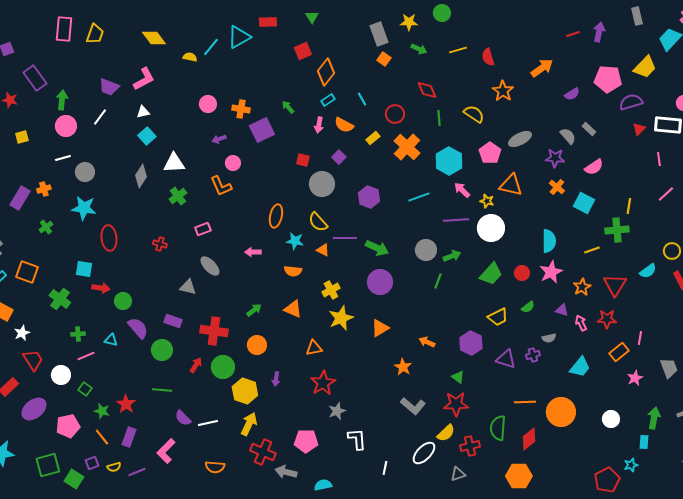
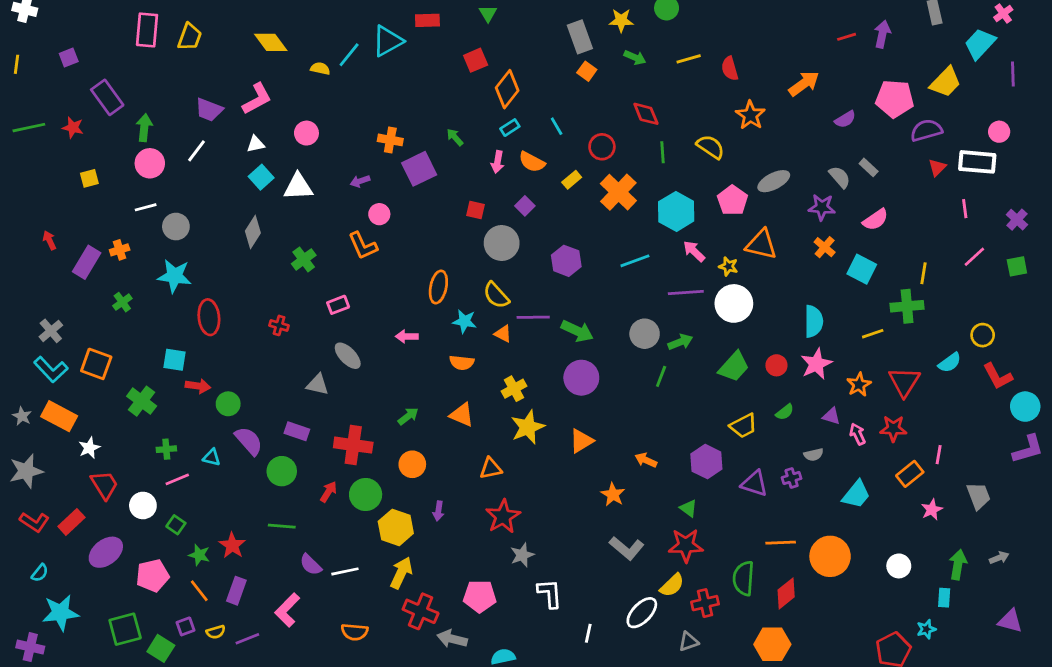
pink circle: (208, 104) -> (306, 133), moved
white triangle: (174, 163) -> (298, 187), moved

